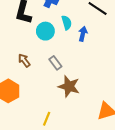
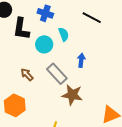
blue arrow: (83, 34) -> (81, 60), moved
gray rectangle: (55, 63) -> (57, 74), size x1.5

